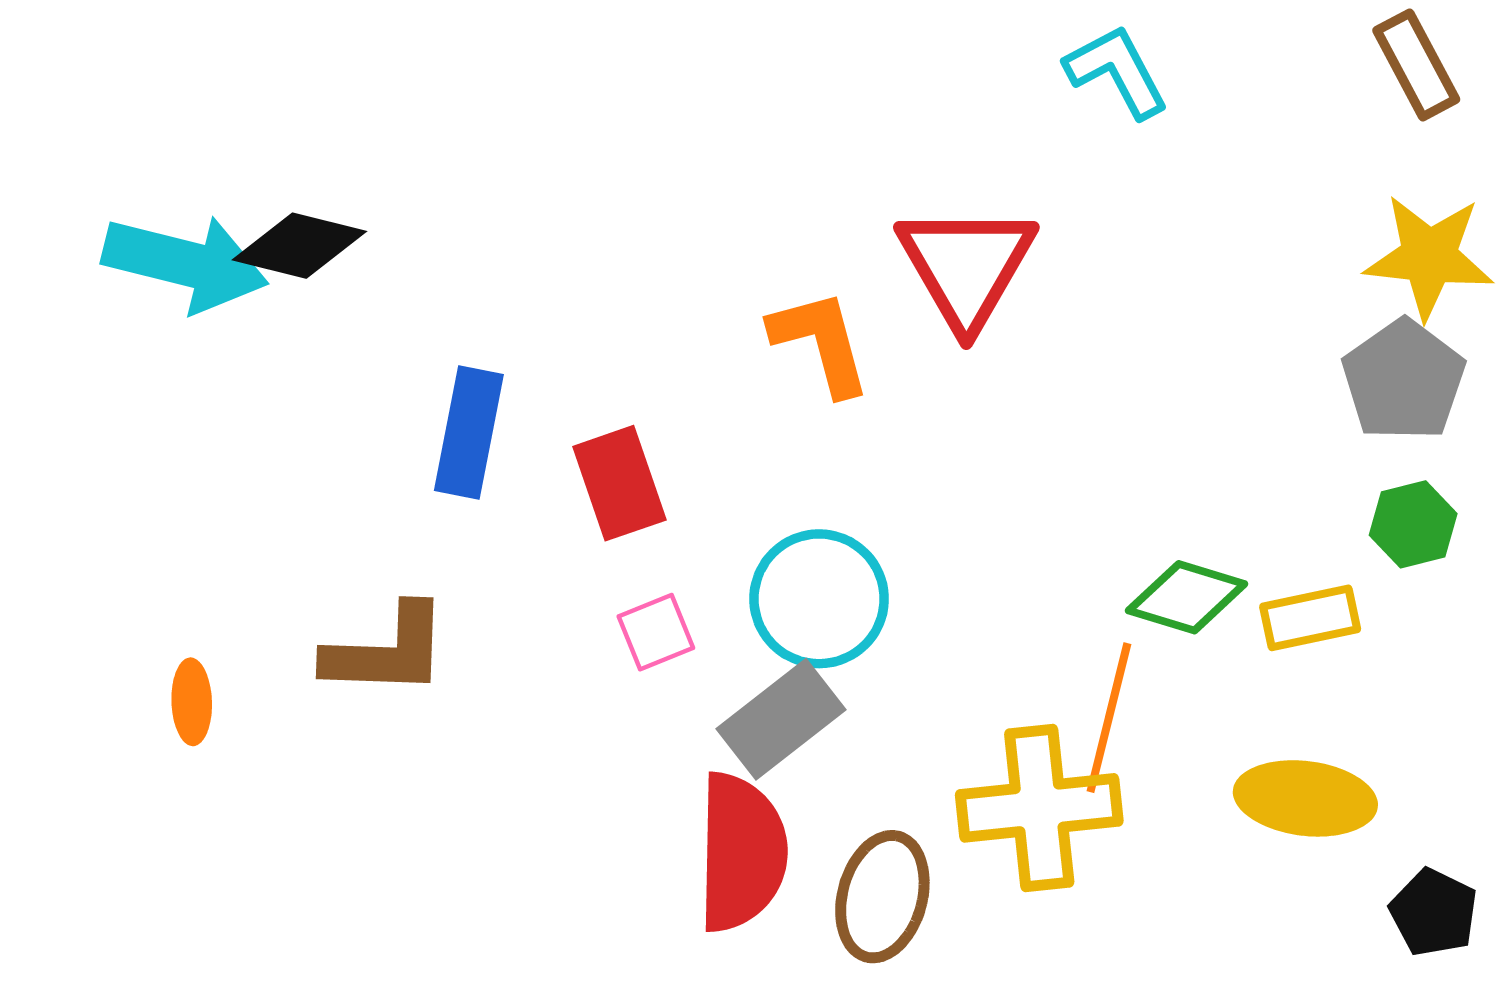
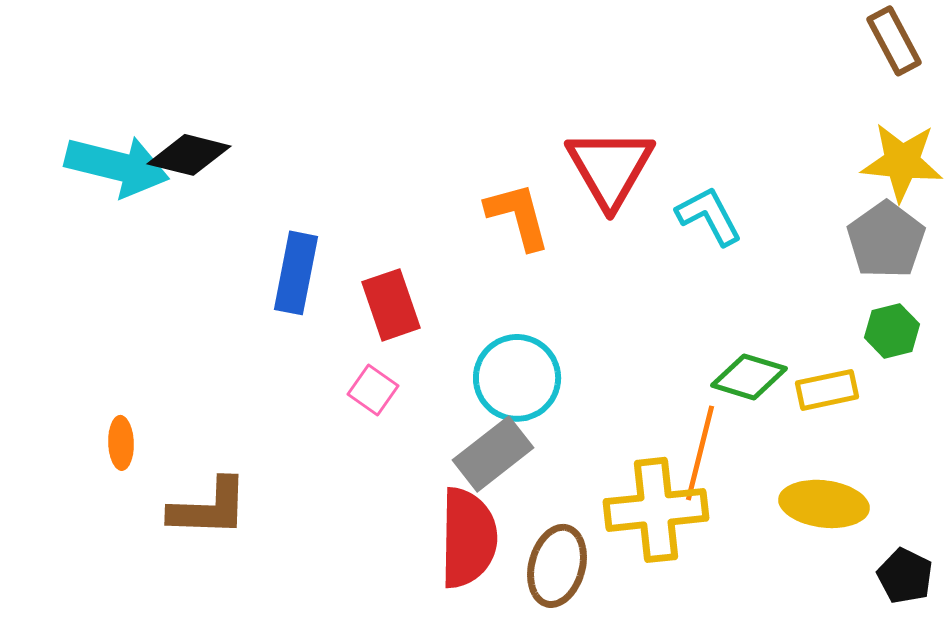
cyan L-shape: (1117, 71) -> (709, 216), moved
pink square: (656, 632) -> (373, 390), moved, turned -33
brown L-shape: (387, 651) -> (209, 508), moved

